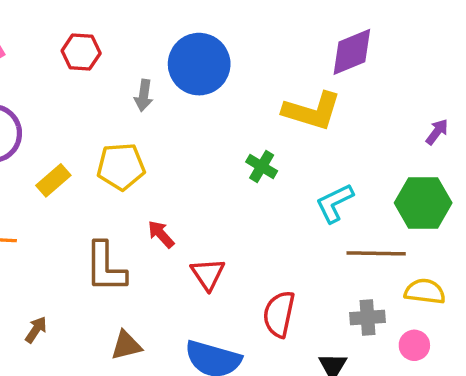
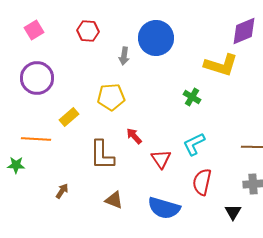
yellow rectangle: (53, 180) -> (69, 117), moved
cyan L-shape: (335, 203) -> (194, 144), moved
brown triangle: (126, 345) -> (114, 200), turned 36

